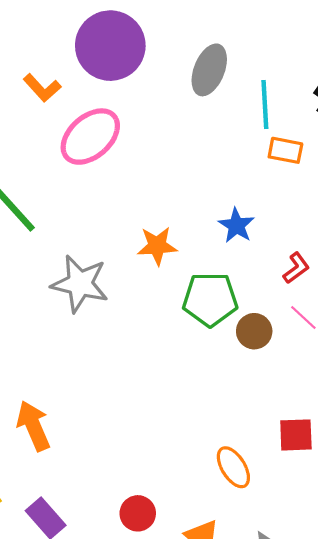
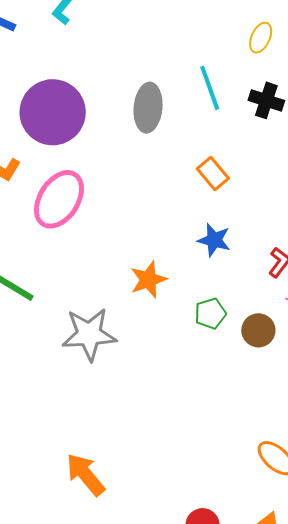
cyan line: (265, 104) -> (210, 88), moved
orange rectangle: (285, 150) -> (213, 173), moved, turned 56
green pentagon: (210, 299) -> (210, 314), size x0.6

